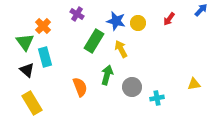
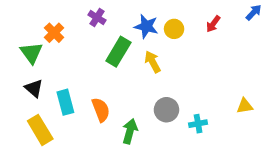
cyan rectangle: (45, 57) -> (65, 102), moved
green arrow: (107, 75) -> (130, 131), moved

